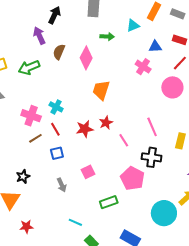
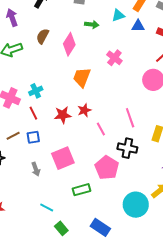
purple arrow: (39, 36) -> (12, 18), moved
blue triangle: (155, 47) -> (138, 26), moved
pink cross: (143, 67) -> (114, 58), moved
cyan cross: (56, 107) -> (36, 91), turned 32
brown line: (35, 138) -> (13, 136), moved
pink square: (88, 172) -> (63, 158), size x1.6

